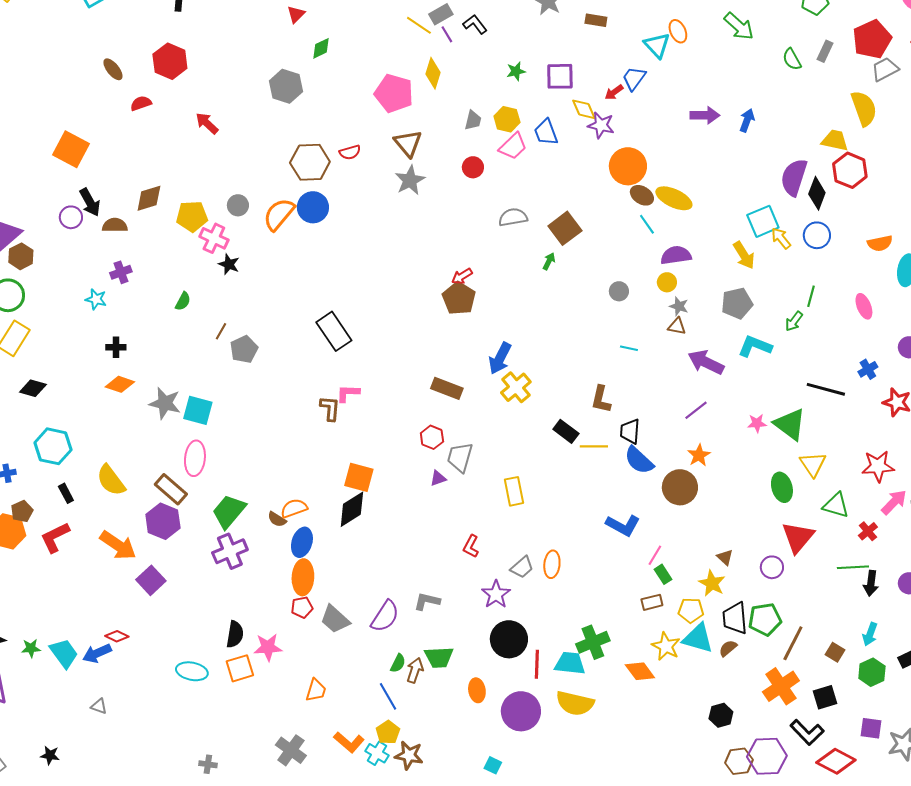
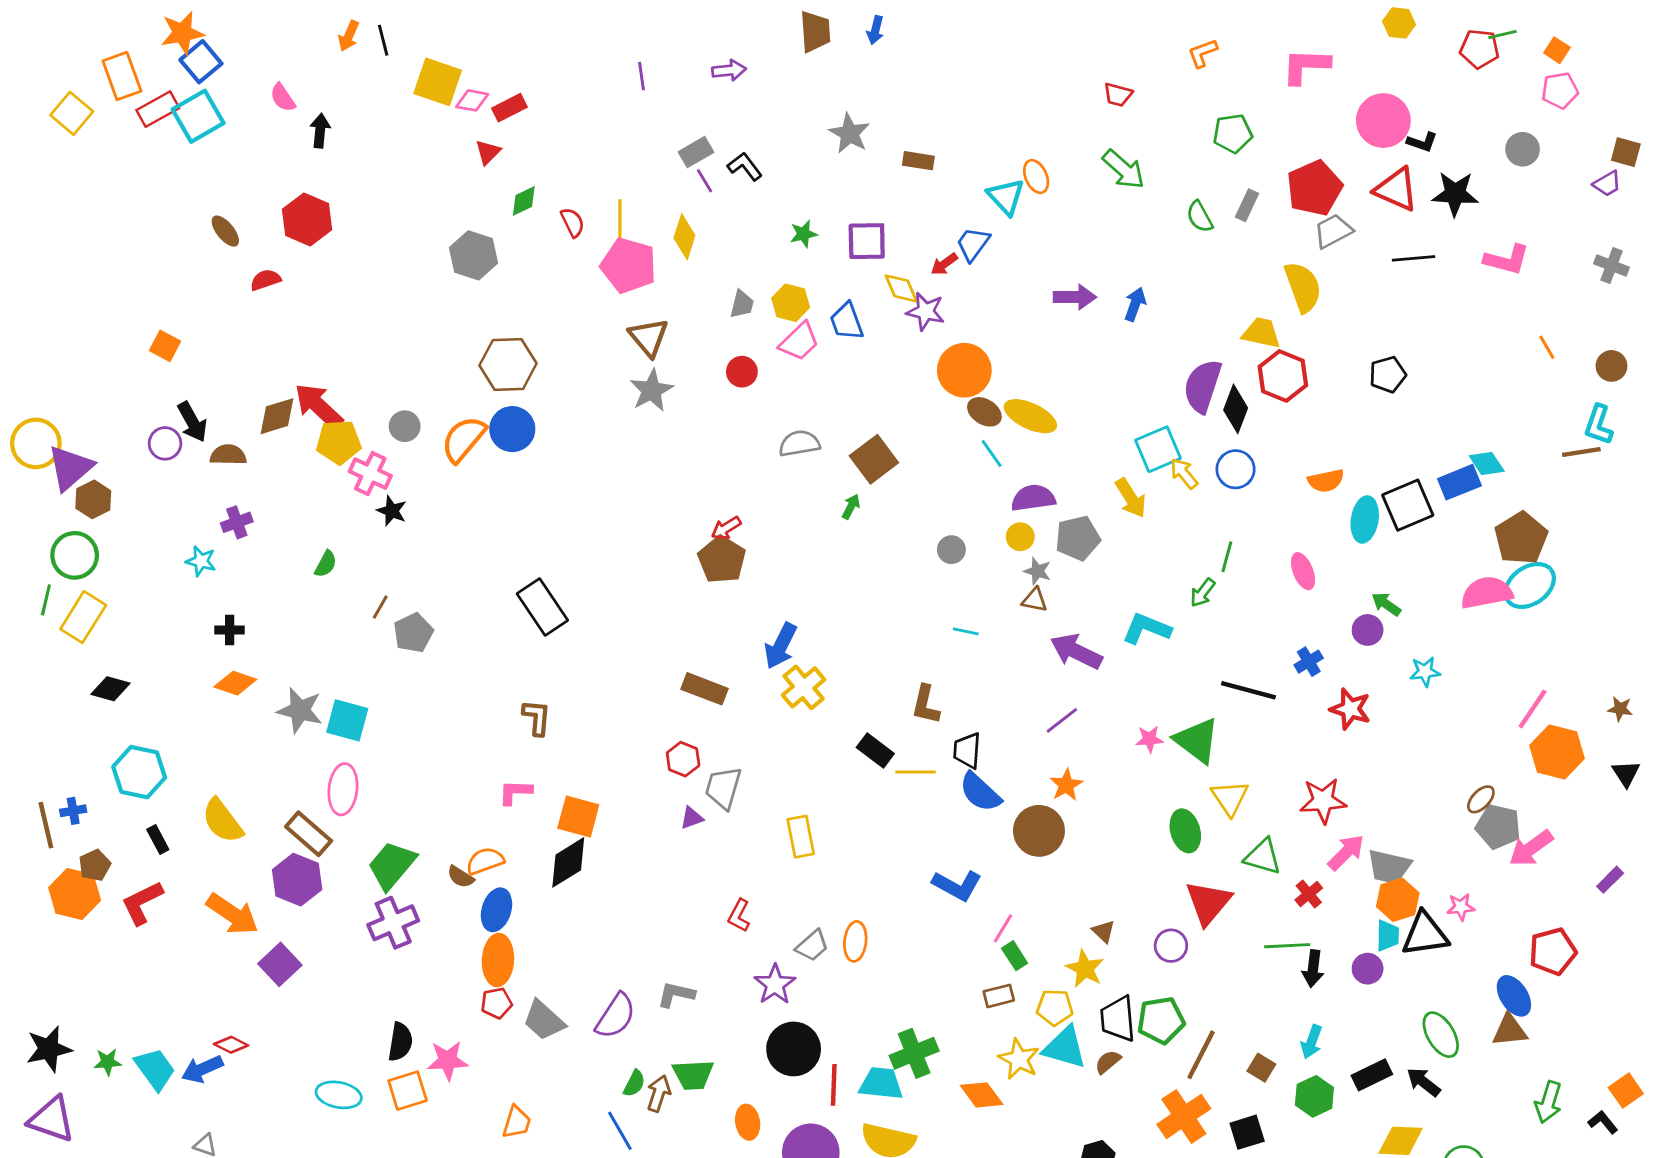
yellow line: (419, 25) -> (620, 220), moved, turned 56
red arrow: (207, 123) -> (319, 406), moved, size x1.5
orange square: (71, 149) -> (165, 346), size x0.6
red semicircle: (350, 152) -> (573, 222), moved, turned -100
gray pentagon: (737, 303) -> (1078, 538), moved
pink L-shape: (348, 393) -> (515, 792), moved

